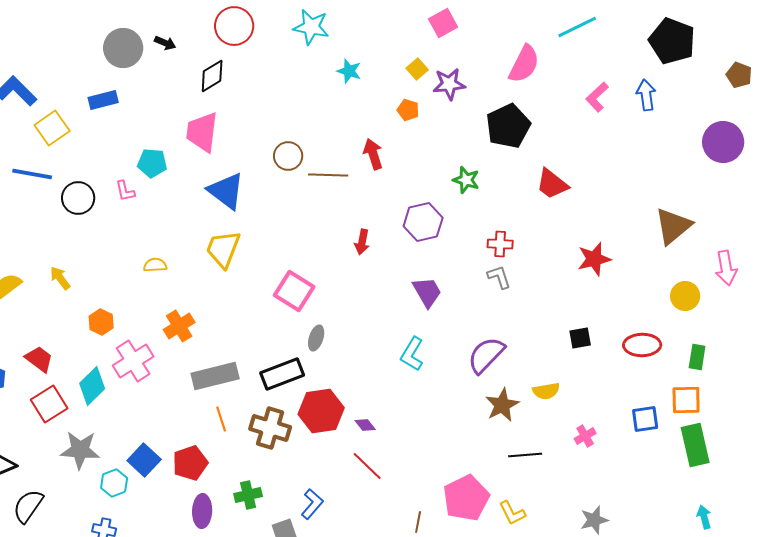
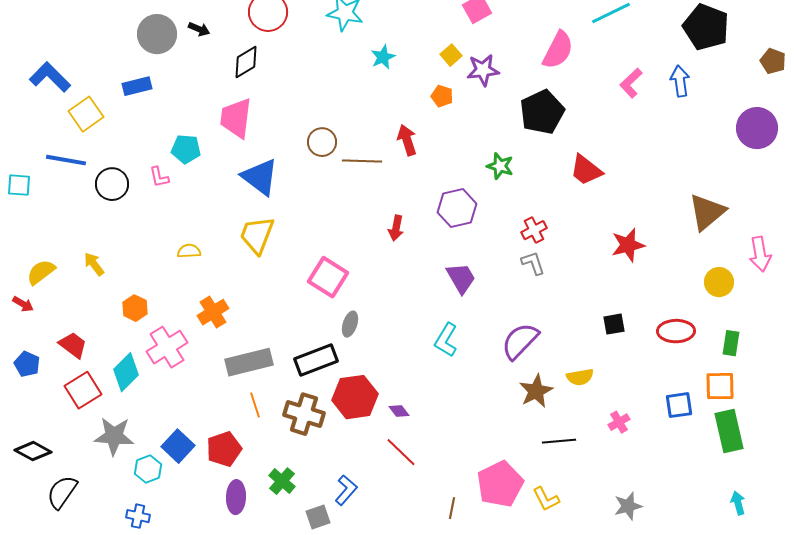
cyan star: (349, 71) -> (383, 57), turned 30
red cross: (500, 244) -> (534, 230), turned -30
green cross: (248, 495) -> (282, 481), turned -36

